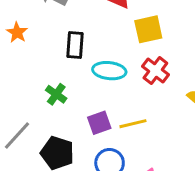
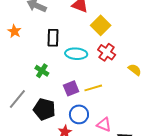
yellow square: (148, 29) -> (101, 25), turned -30

